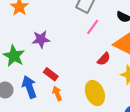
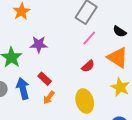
red semicircle: (104, 59) -> (88, 66), moved
orange arrow: (57, 93) -> (49, 98), turned -128

